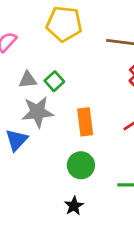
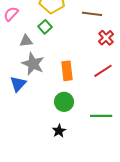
green square: (54, 81) -> (45, 27), moved
gray star: (38, 112) -> (33, 64), turned 30

